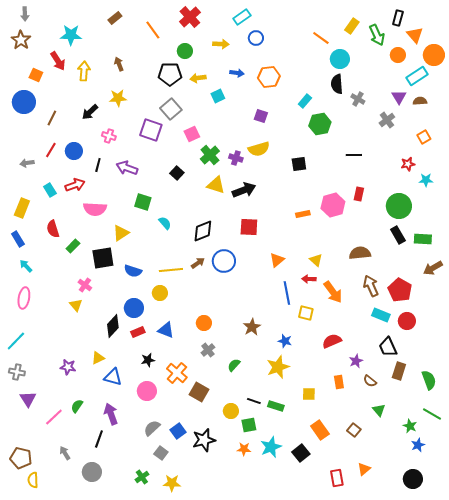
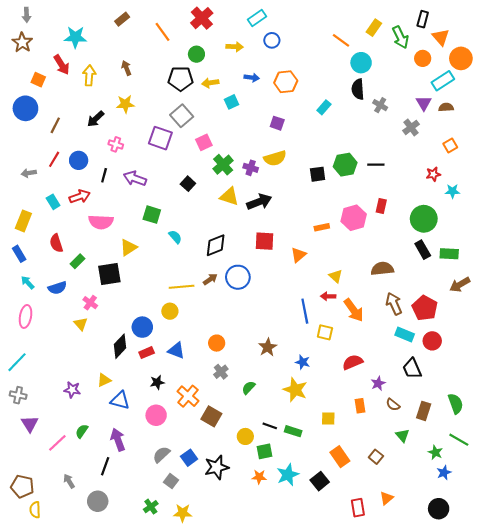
green hexagon: (320, 124) -> (345, 165), moved
orange triangle: (277, 260) -> (298, 255), moved
blue semicircle: (133, 271) -> (57, 288), moved, turned -36
yellow star: (278, 367) -> (295, 390), turned -30
brown rectangle: (399, 371) -> (424, 411), moved

